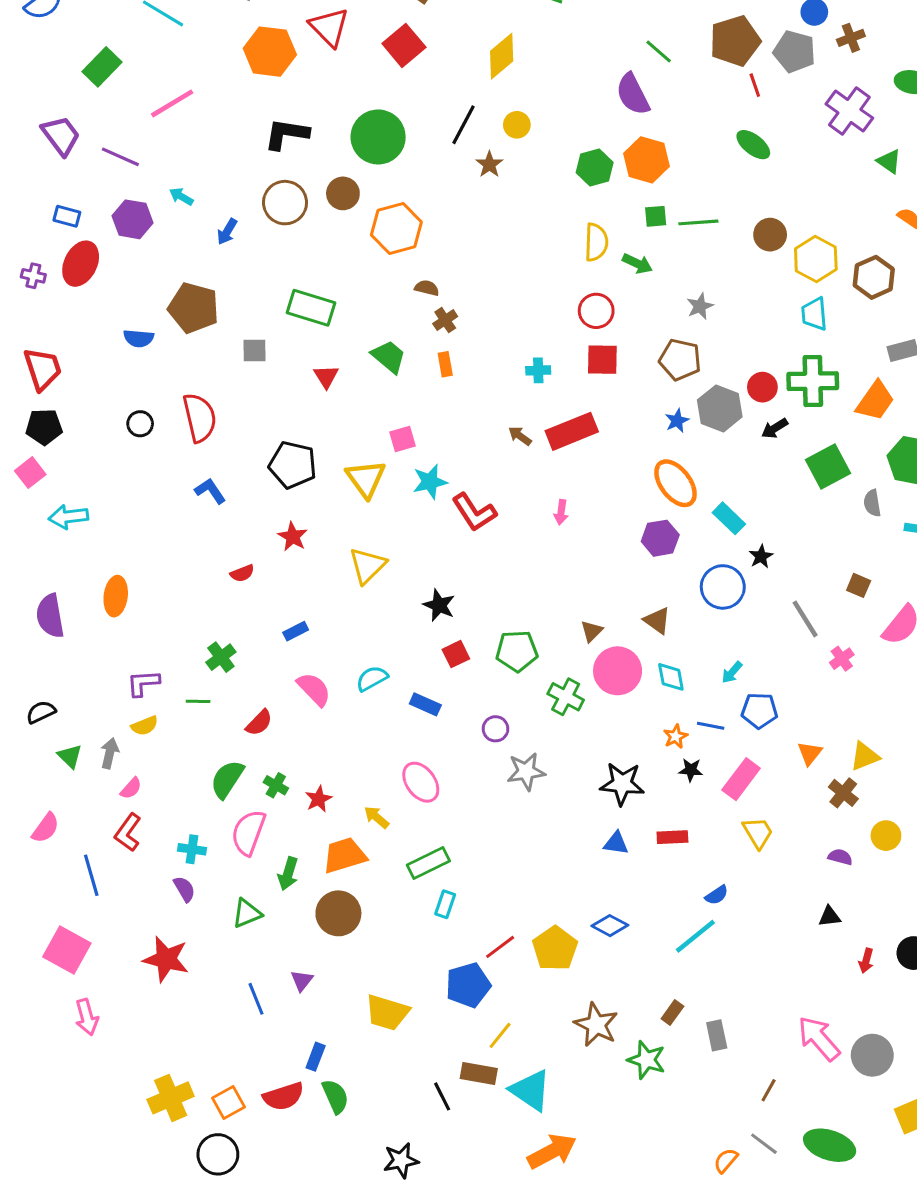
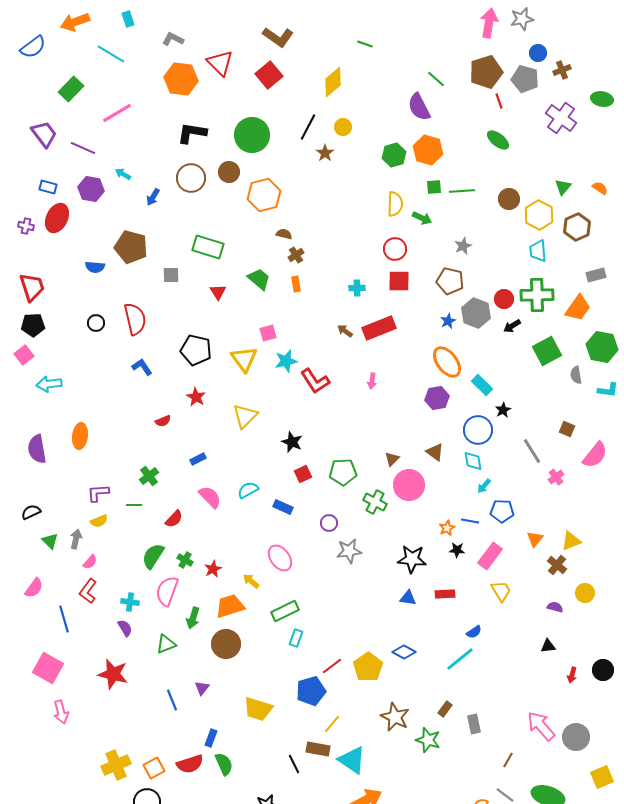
green triangle: (889, 161) -> (563, 187), moved, turned 36
cyan diamond: (671, 677) -> (473, 461), moved

